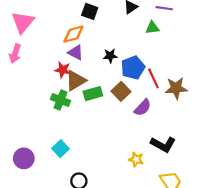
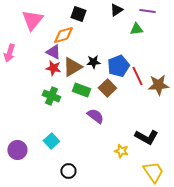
pink triangle: (23, 22) -> (32, 20), moved
purple triangle: (76, 52) -> (53, 52), moved
black star: (110, 56) -> (93, 62), moved
brown triangle: (76, 81) -> (72, 67), moved
green rectangle: (93, 94) -> (81, 90), turned 36
purple semicircle: (143, 108) -> (95, 116), moved, turned -96

